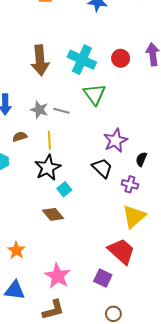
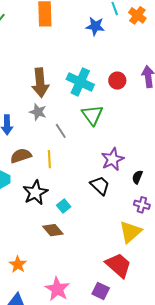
gray star: (39, 110) -> (38, 112), moved
gray line: (61, 111) -> (61, 131), turned 42
brown semicircle: (20, 137) -> (21, 156), size x1.5
black star: (48, 168) -> (35, 193), moved
purple cross: (130, 184) -> (142, 205), moved

